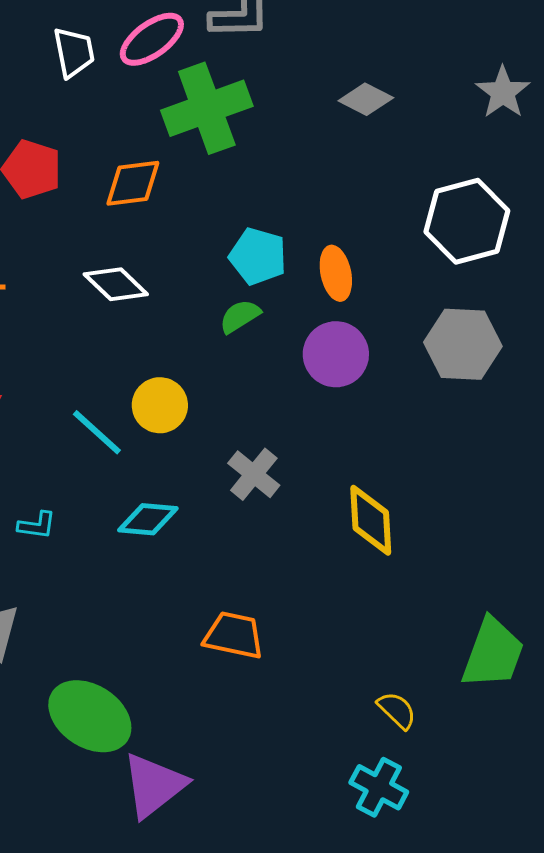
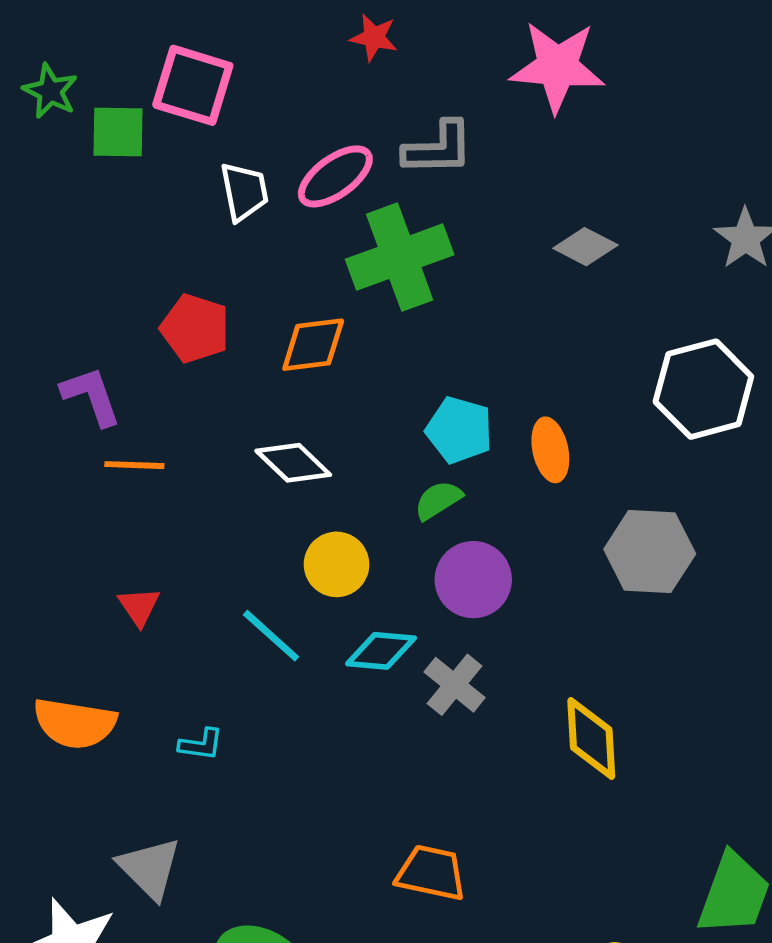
gray hexagon: (463, 344) -> (650, 552), moved
purple circle: (336, 354) -> (473, 580), moved
yellow circle: (160, 405) -> (337, 564), moved
cyan diamond: (148, 519) -> (381, 651), moved

